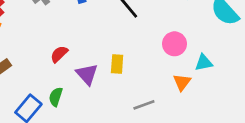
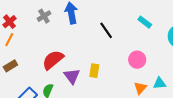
red semicircle: (59, 54) -> (53, 60), size x1.6
cyan triangle: (204, 63) -> (160, 83), moved

